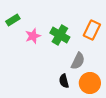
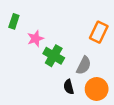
green rectangle: (13, 20) -> (14, 21), turned -40
green cross: (60, 35) -> (54, 56), moved

